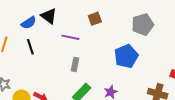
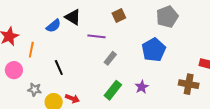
black line: (30, 47) -> (59, 67), moved
gray rectangle: (75, 64) -> (110, 58), moved, turned 32

